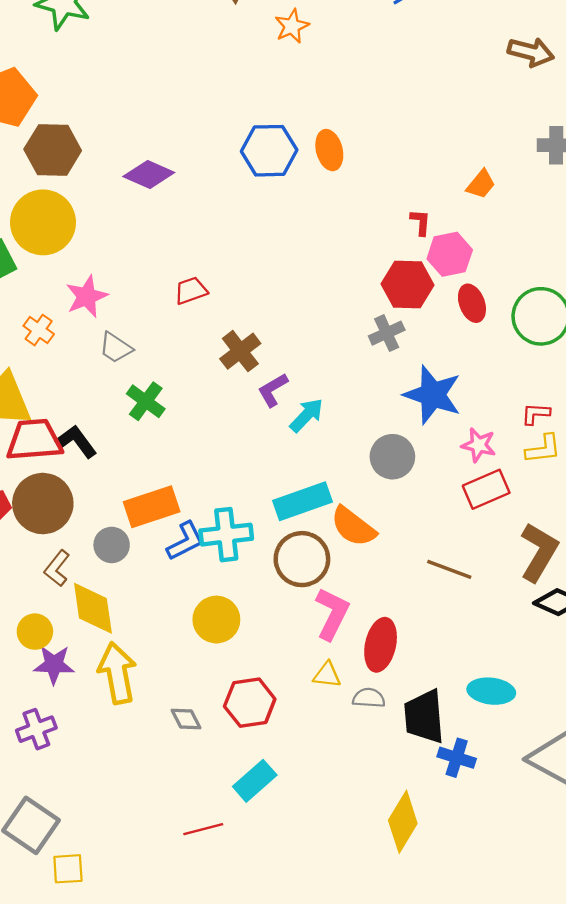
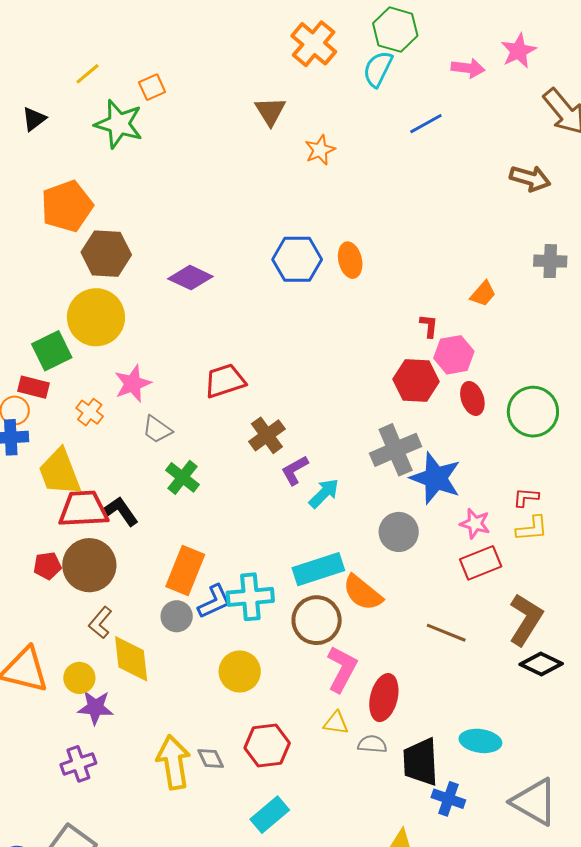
red trapezoid: (191, 291) -> (225, 381), size x1.4
gray cross: (387, 333) -> (396, 450), moved, size x1.6
orange rectangle: (152, 507) -> (185, 571), turned -51
gray circle: (112, 545) -> (177, 616), moved
yellow arrow: (117, 673) -> (174, 762), moved

